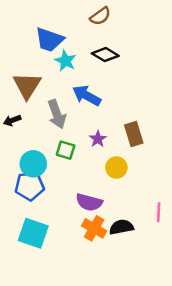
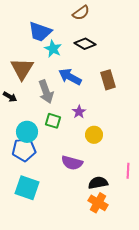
black arrow: (12, 120) -> (10, 97), turned -128
brown rectangle: (134, 134) -> (108, 80), moved
orange cross: (94, 228) -> (98, 203), moved

